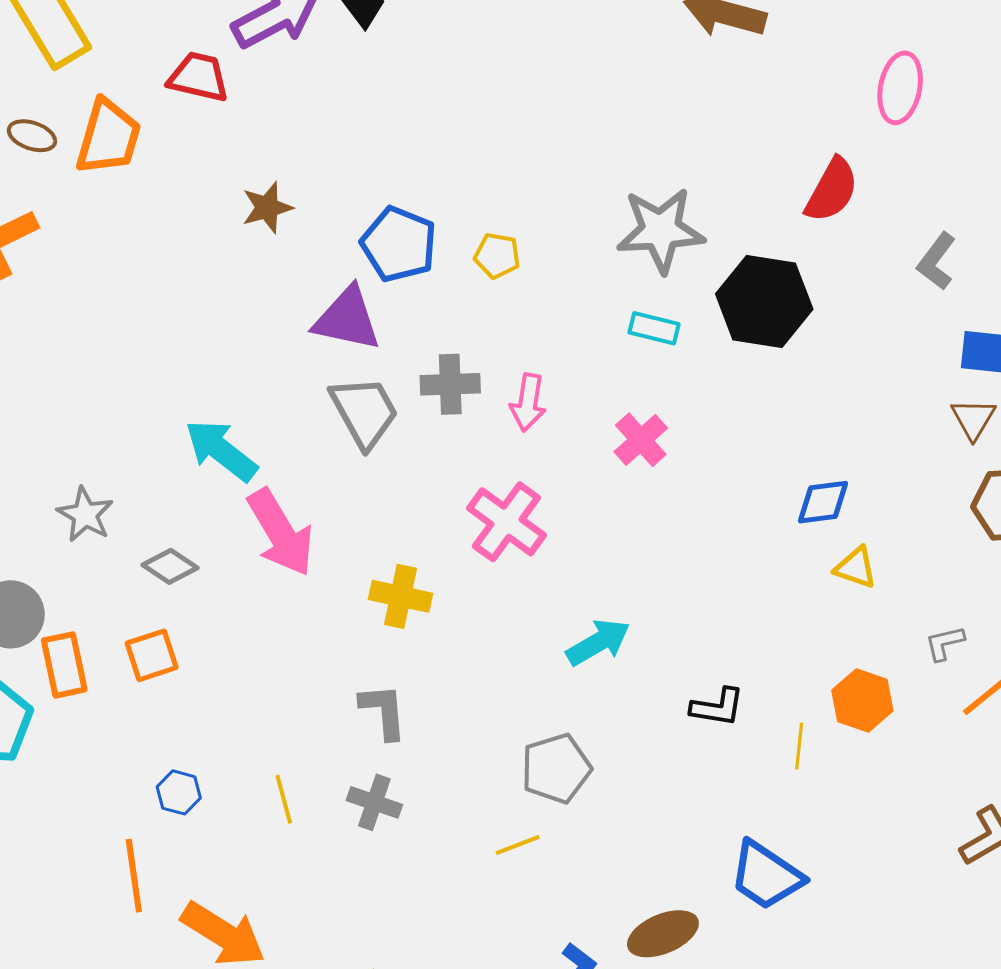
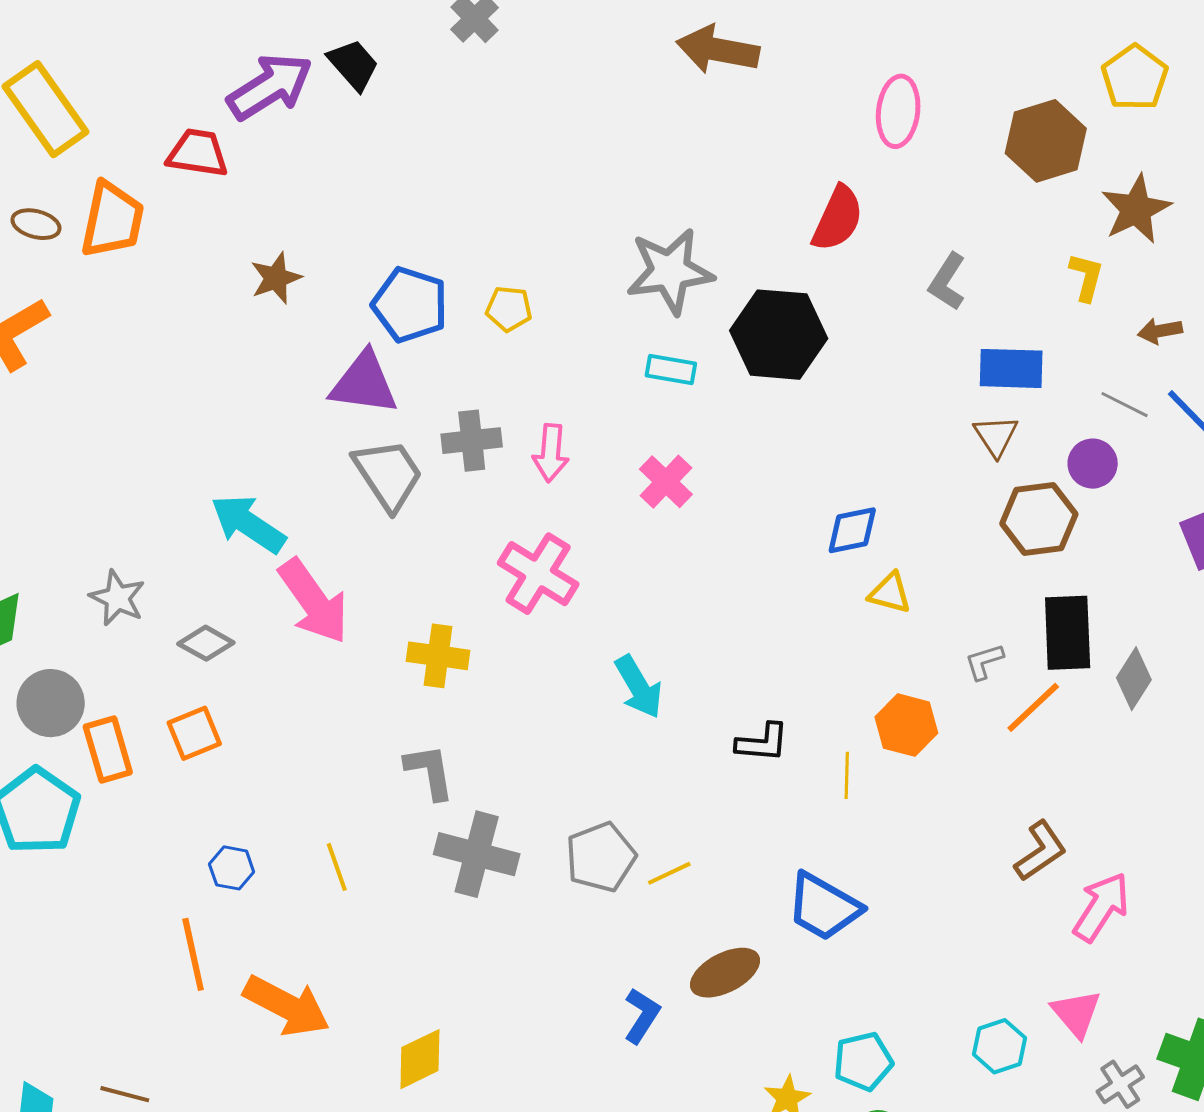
cyan arrow: (598, 642) -> (639, 687), turned 94
gray pentagon: (556, 768) -> (601, 857), moved
gray cross: (374, 802) -> (477, 854), moved, size x1.5
yellow line: (518, 845) -> (669, 873), moved

